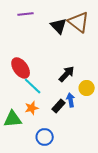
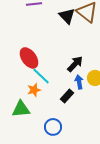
blue arrow: (71, 100) -> (79, 82), moved
orange star: (32, 108) -> (34, 90), moved

